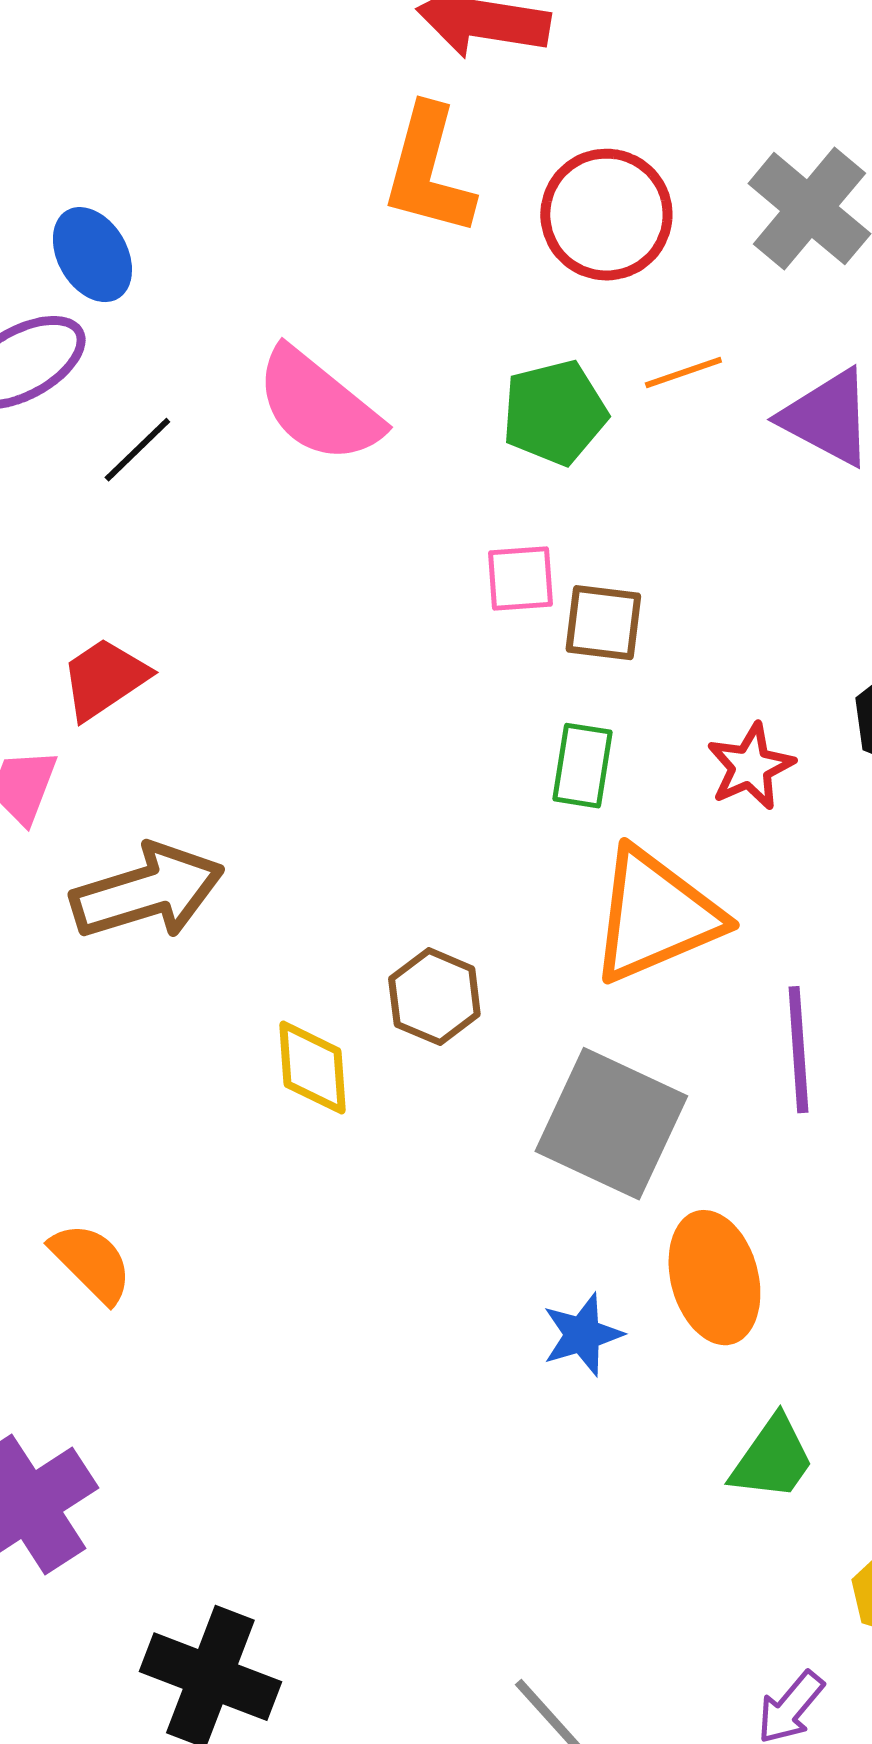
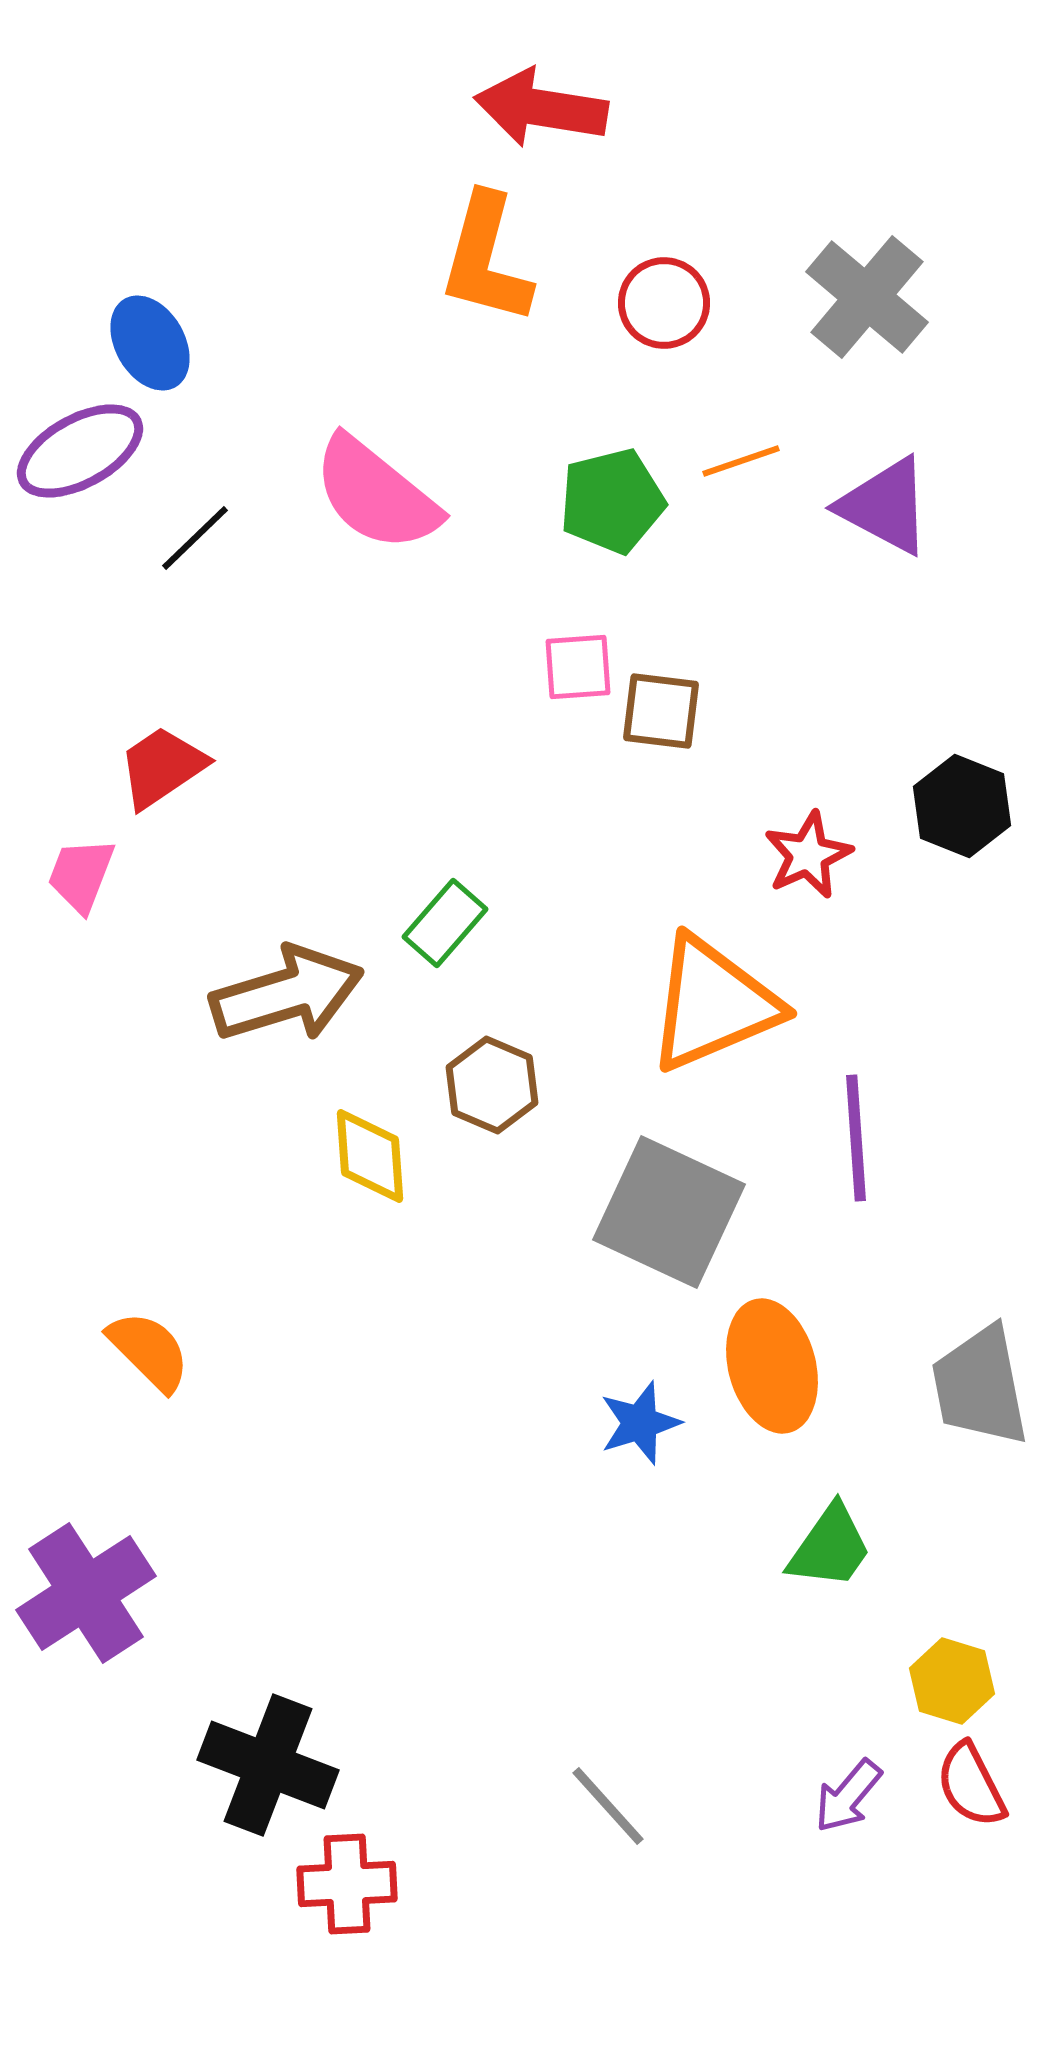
red circle: (606, 215) -> (664, 303), size x0.7
green rectangle: (582, 766) -> (445, 923), moved, turned 32
brown arrow: (147, 892) -> (287, 994), moved

